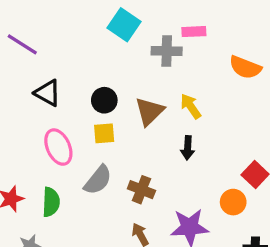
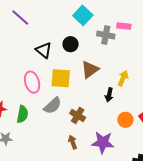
black triangle: (48, 93) -> (44, 50), moved
black circle: (104, 100) -> (71, 44), moved
yellow arrow: (191, 106) -> (123, 78), moved, turned 49
yellow square: (104, 133) -> (61, 78), size x1.5
orange circle: (233, 202) -> (125, 120), moved

